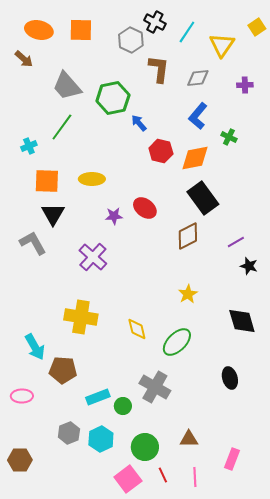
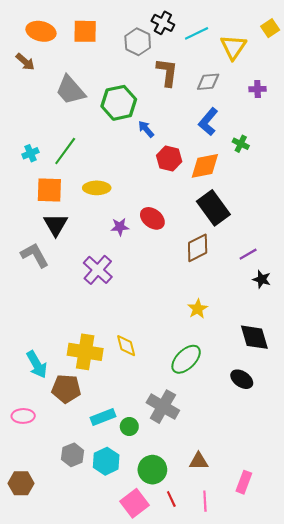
cyan line: (187, 32) -> (197, 33), turned 30
green line: (62, 127) -> (65, 151), moved
yellow cross: (81, 317) -> (85, 352), moved
yellow diamond: (137, 329) -> (126, 346), moved
black ellipse: (230, 378) -> (242, 379), moved, turned -40

